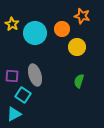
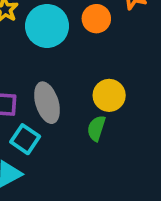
yellow circle: (77, 47) -> (109, 95), moved
green semicircle: (79, 81) -> (96, 128), moved

